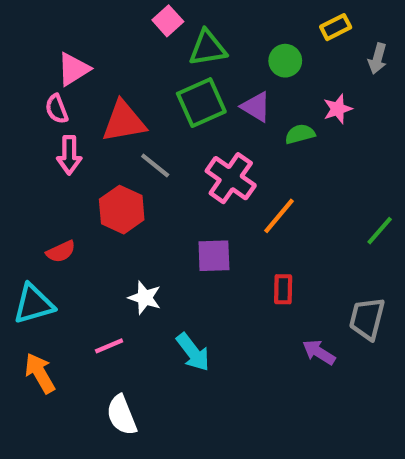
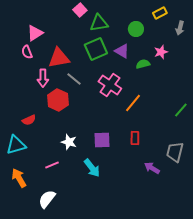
pink arrow: (69, 155) -> (43, 78), moved
purple square: (214, 256) -> (102, 140), moved
white semicircle: (122, 415) -> (47, 199), moved, turned 60

